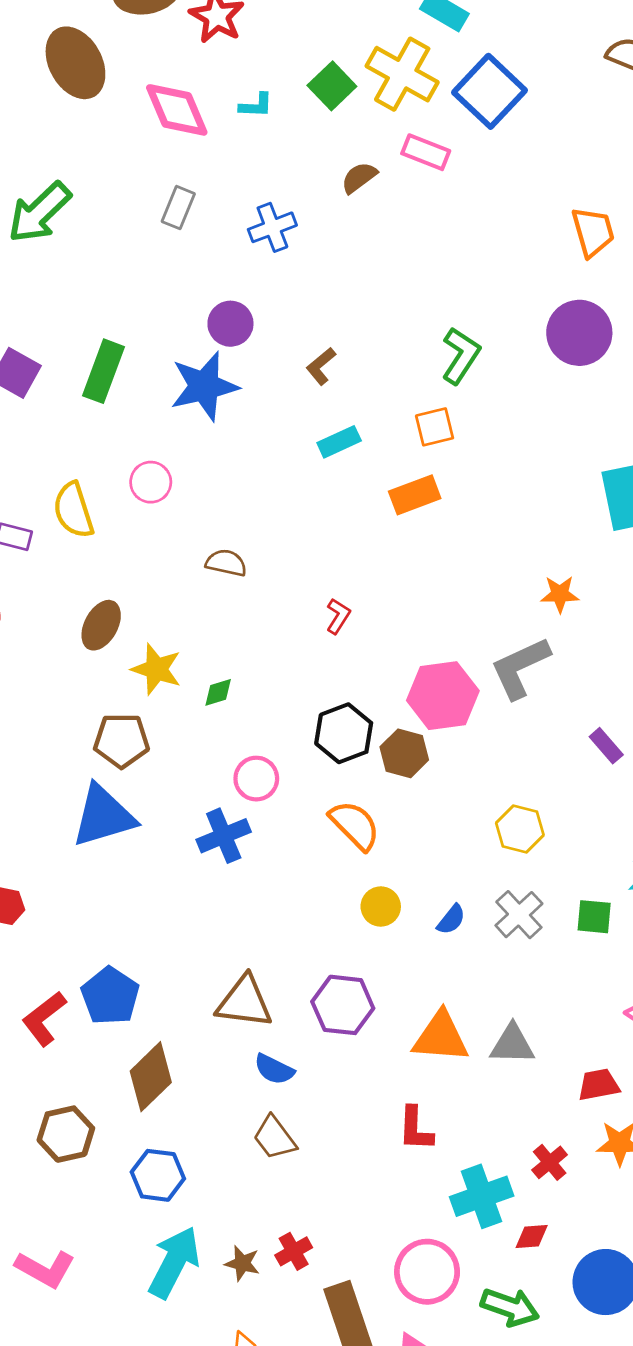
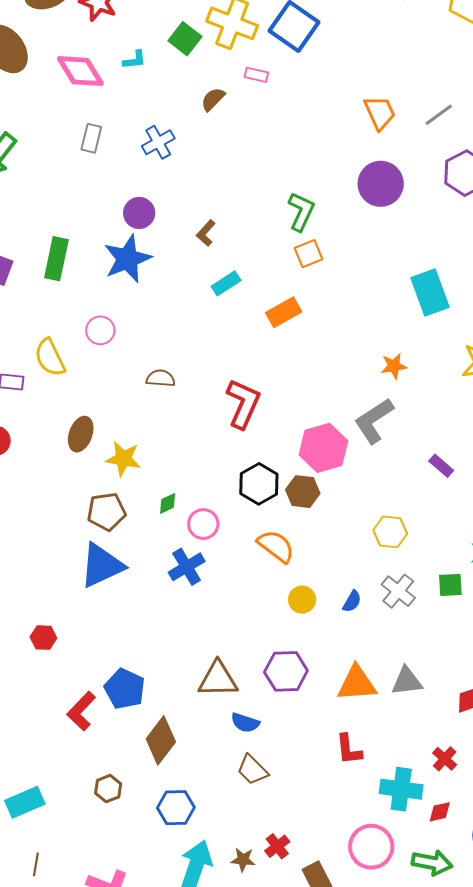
pink rectangle: (426, 152) -> (256, 75), size x0.7
orange square: (435, 427) -> (309, 254), moved
red L-shape: (338, 616) -> (243, 404), size x2.0
green diamond: (218, 692) -> (168, 503), moved
brown hexagon: (66, 1134) -> (108, 789), size x0.7
cyan cross: (482, 1196) -> (401, 789), turned 36

